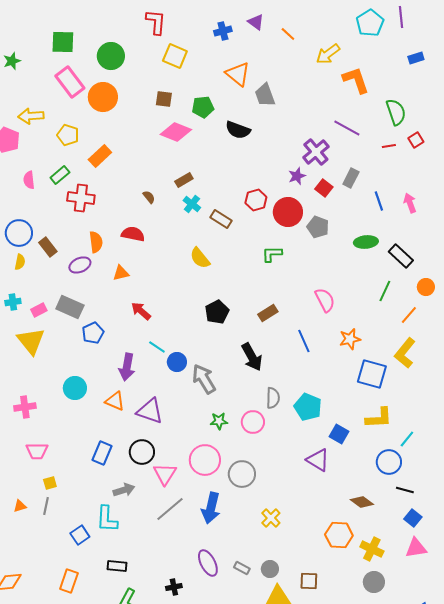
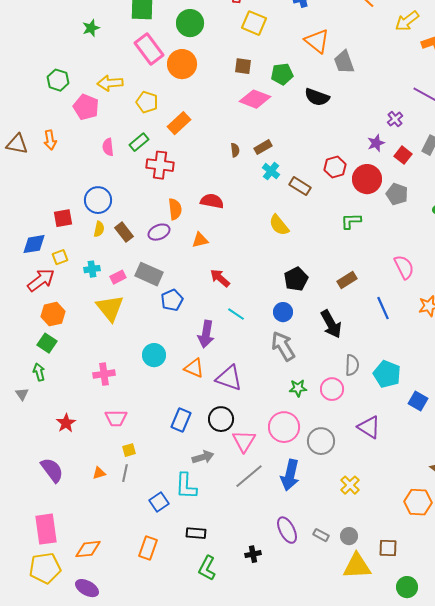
purple cross: (316, 152) -> (395, 119), size x0.6
brown semicircle: (149, 197) -> (235, 150), moved, turned 32
brown rectangle: (48, 247) -> (124, 232), moved
blue circle: (177, 362) -> (283, 312), moved
purple triangle: (318, 460) -> (369, 427), moved

